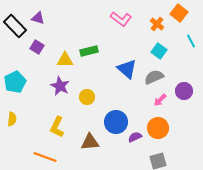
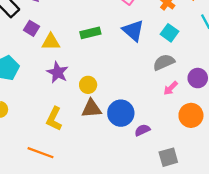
yellow triangle: (65, 60) -> (51, 42), moved
blue triangle: (127, 69) -> (133, 31), moved
orange circle: (158, 128) -> (191, 115), moved
brown triangle: (90, 142) -> (91, 109), moved

